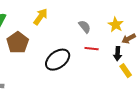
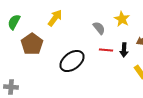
yellow star: (116, 25) -> (122, 19), moved
black arrow: (118, 54) -> (124, 50), moved

